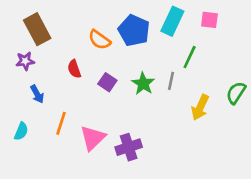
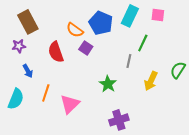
red semicircle: (74, 69) -> (56, 52), size x1.5
purple square: (107, 82) -> (86, 48), moved
green star: (143, 84) -> (108, 84), moved
cyan semicircle: (21, 131) -> (16, 99), size x1.5
purple cross: (129, 147) -> (119, 120), moved

